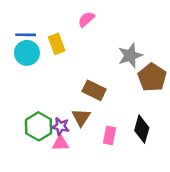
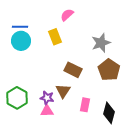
yellow rectangle: (57, 44) -> (55, 37), moved
brown pentagon: (152, 77) -> (109, 70), moved
green hexagon: (39, 126) -> (17, 98), moved
black diamond: (142, 129) -> (109, 113), moved

